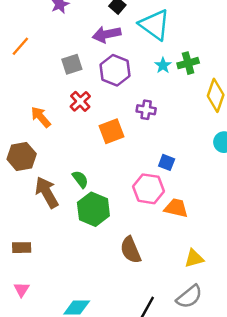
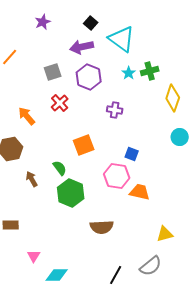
orange square: (111, 131) -> (84, 145), moved
brown arrow: (47, 192) -> (32, 179), size x0.6
brown semicircle: (131, 250) -> (102, 227), turned -70
yellow triangle: (194, 258) -> (165, 234), moved
pink triangle: (22, 289) -> (34, 256), moved

